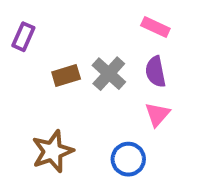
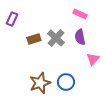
pink triangle: (157, 114) -> (93, 59), moved
brown star: (52, 151) -> (40, 83), moved

